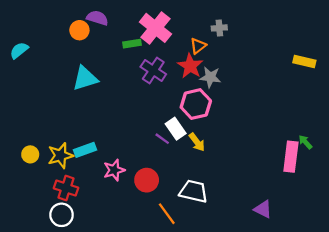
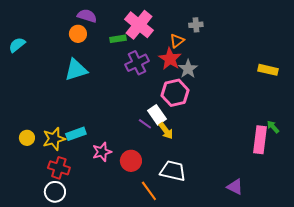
orange circle: (79, 30) -> (78, 34), moved
yellow rectangle: (304, 62) -> (268, 70), moved
purple cross: (153, 70) -> (137, 63), turned 30
gray star: (210, 77) -> (188, 69), turned 30
yellow arrow: (197, 142) -> (166, 131), moved

